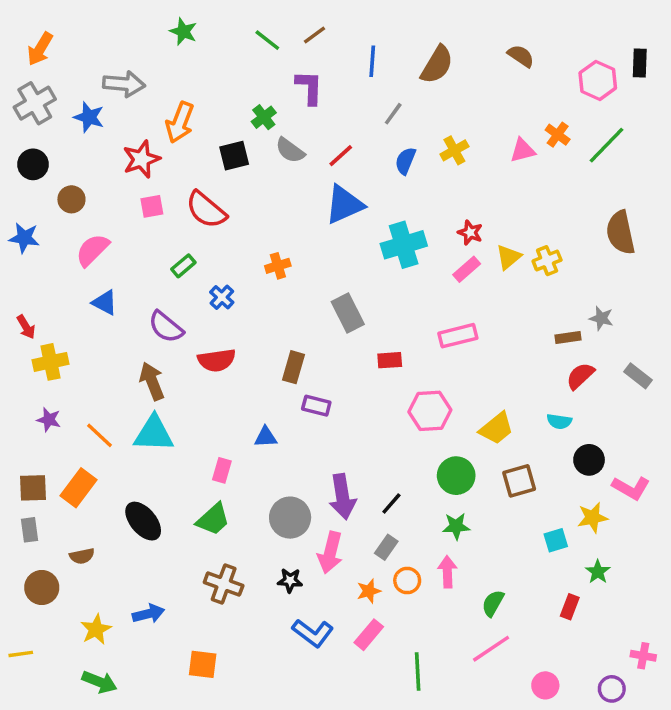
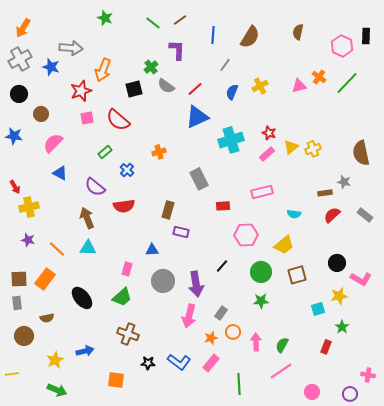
brown semicircle: (521, 56) -> (298, 32), turned -112
brown semicircle: (621, 233) -> (361, 153), moved
cyan semicircle: (559, 421) -> (294, 214), moved
cyan triangle: (154, 434) -> (88, 248), size x0.7
black line: (391, 504) -> (222, 266), moved
gray circle: (290, 518) -> (163, 281), moved
pink arrow: (447, 572) -> (256, 342), moved
black star: (290, 581) -> (148, 363), moved

